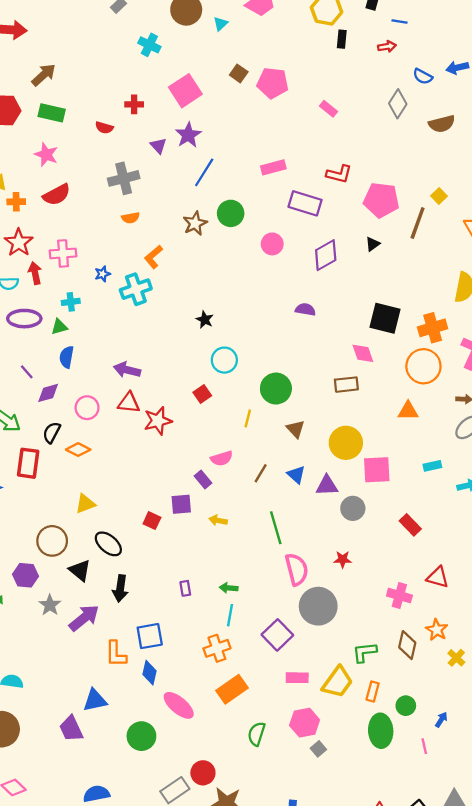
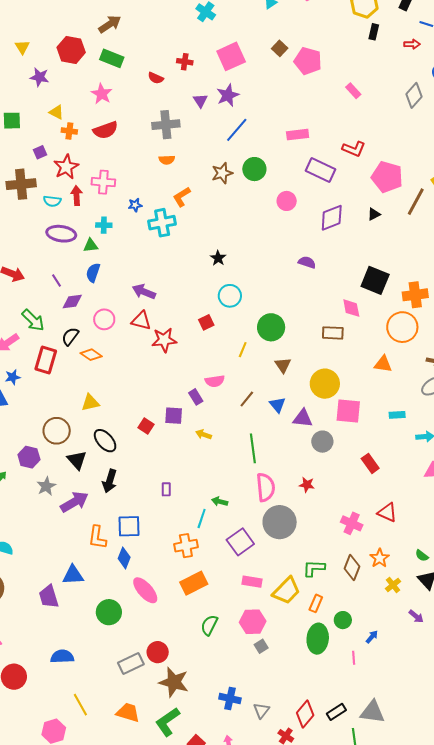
green arrow: (229, 588) -> (220, 502), moved

